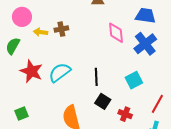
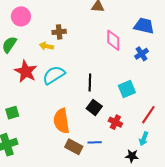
yellow arrow: (41, 32) -> (46, 46), moved
blue cross: (145, 44) -> (141, 54), size x0.6

